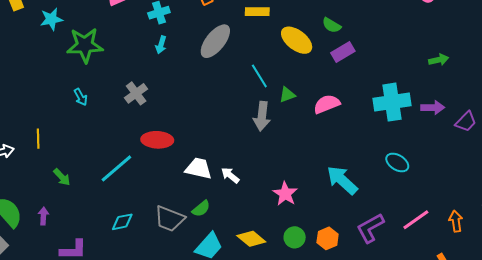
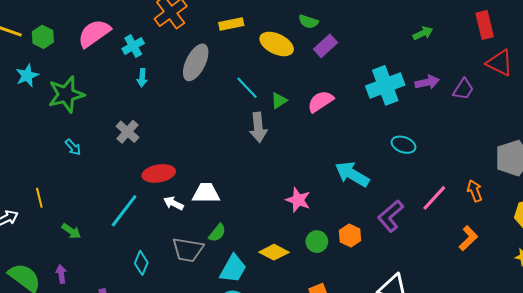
white arrow: (230, 175) -> (174, 203), moved
cyan diamond: (122, 222) -> (141, 263), turned -45

